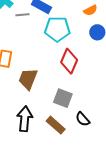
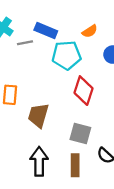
orange semicircle: (90, 10) -> (90, 31), moved
brown rectangle: (56, 125) -> (75, 165), turned 54

